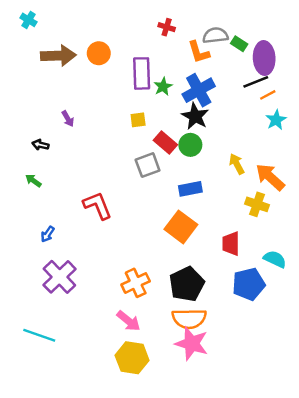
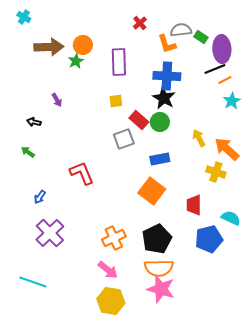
red cross: (167, 27) -> (140, 23), turned 32
green star: (163, 87) -> (76, 61), moved
blue cross: (199, 90) -> (167, 76), turned 32

